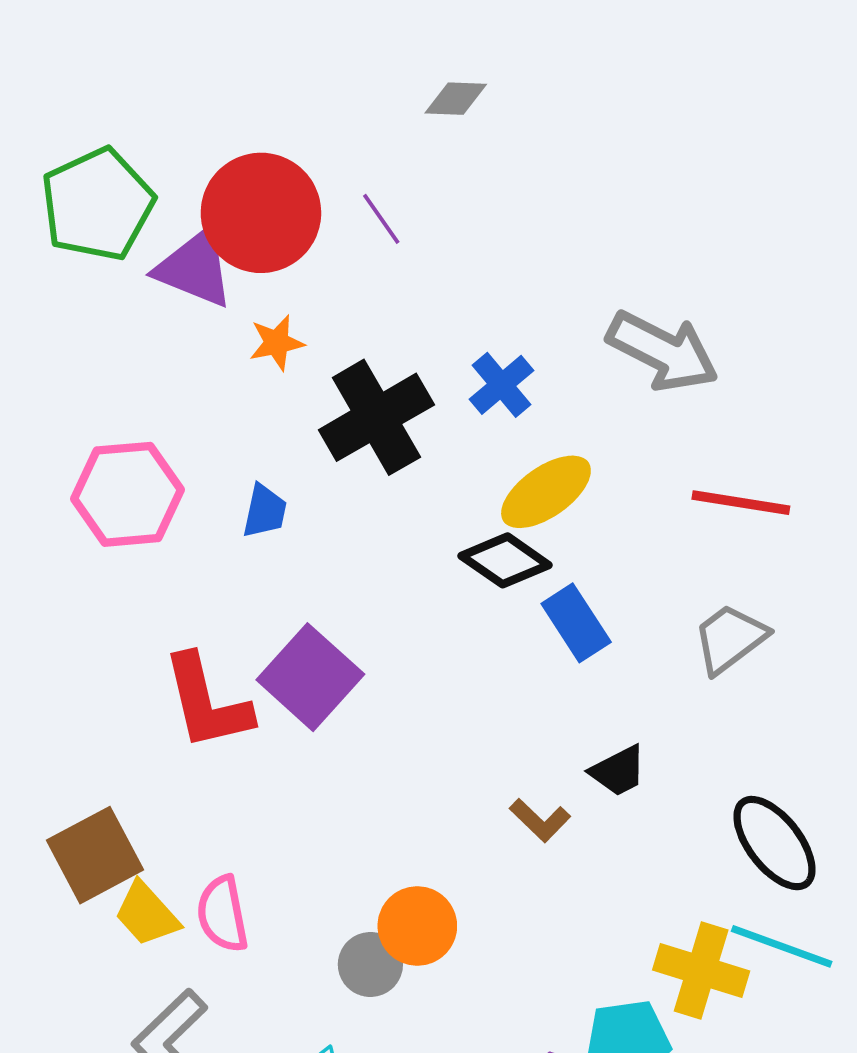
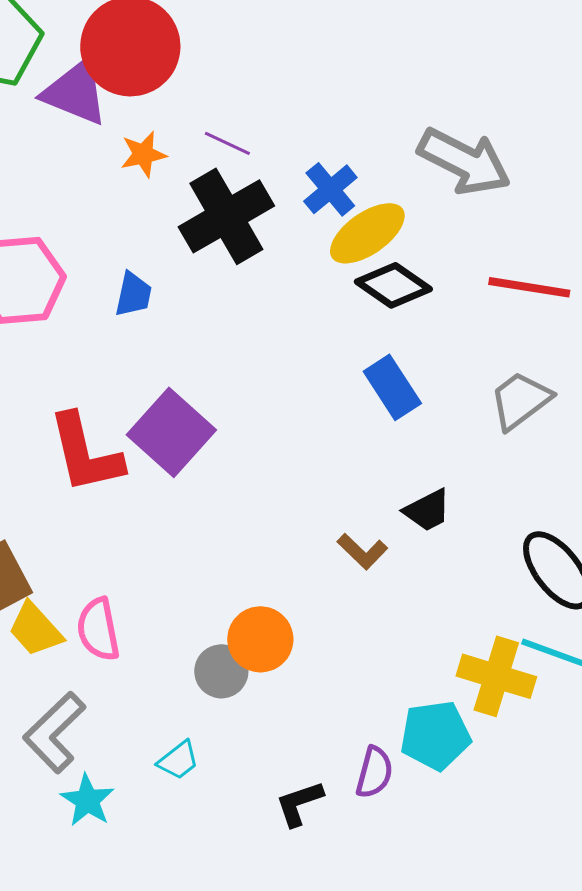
purple line: (381, 219) -> (227, 143), moved, turned -30
yellow ellipse: (546, 492) -> (367, 233), moved
black diamond: (505, 560) -> (393, 285), moved

